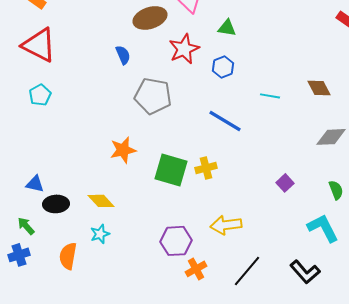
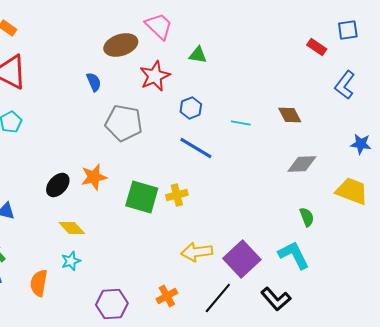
blue hexagon: (223, 67) -> (191, 108), moved
purple square: (285, 183) -> (242, 259), moved, size x2.0
black ellipse: (56, 204) -> (58, 185), moved, turned -45
purple hexagon: (176, 241) -> (112, 304), moved

